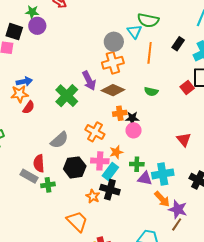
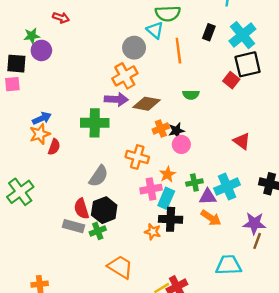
orange cross: (113, 63) -> (125, 76), moved
purple arrow: (89, 81) -> (116, 99), turned -48
green cross: (67, 96) -> (95, 123), turned -30
black hexagon: (75, 167) -> (104, 210), moved
orange arrow: (162, 199) -> (211, 218), moved
orange trapezoid: (77, 221) -> (120, 267), moved

